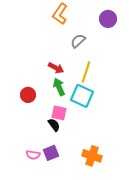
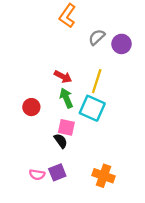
purple circle: (108, 19) -> (122, 44), moved
gray semicircle: (78, 41) -> (97, 37), moved

